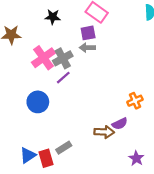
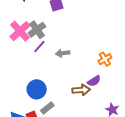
gray arrow: (87, 48) -> (63, 53), moved
blue circle: (38, 102) -> (37, 89), moved

